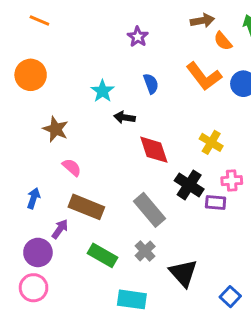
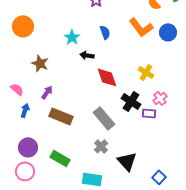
pink semicircle: (72, 167) -> (17, 89), moved
pink cross: (232, 181) -> (160, 98), turned -32
purple arrow: (60, 229) -> (47, 92), moved
green rectangle: (103, 255) -> (60, 158), moved

